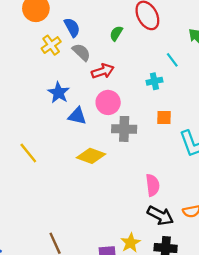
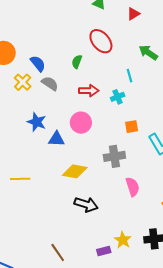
cyan line: (172, 60) -> (129, 76), turned 32
red arrow: (103, 71) -> (89, 91), moved, turned 30
gray cross: (124, 129) -> (114, 156), moved
yellow line: (28, 153) -> (20, 179), turned -42
black arrow: (160, 216) -> (86, 204), moved

